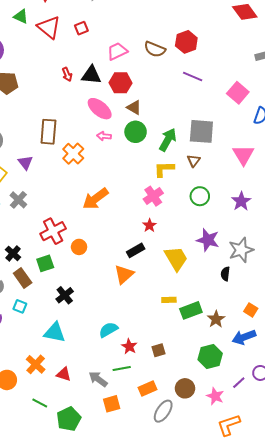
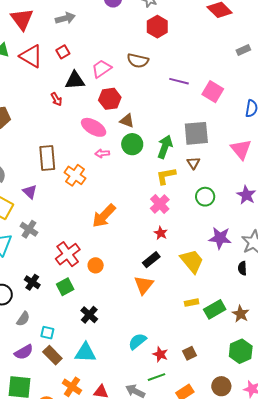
red hexagon: (186, 42) -> (157, 27), moved
black triangle: (91, 75) -> (75, 80), moved
pink square: (238, 93) -> (213, 92), moved
brown rectangle: (23, 278) -> (52, 355), moved

